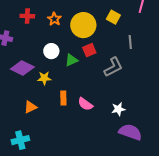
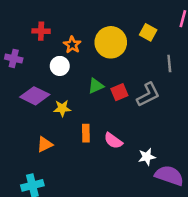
orange star: (54, 19) -> (72, 45), moved
red square: (89, 50) -> (119, 92), moved
white circle: (51, 51) -> (60, 66), moved
white star: (118, 109) -> (147, 157), moved

